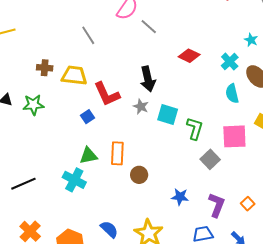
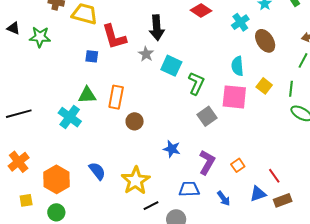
cyan semicircle: (232, 93) -> (237, 66), moved
blue square: (87, 117) -> (92, 56), turned 32

